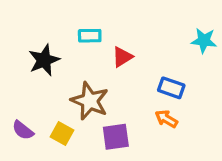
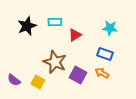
cyan star: (204, 41) -> (110, 28), moved
black star: (44, 60) -> (27, 26), moved
purple square: (116, 137) -> (78, 75), moved, turned 36

